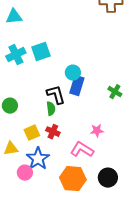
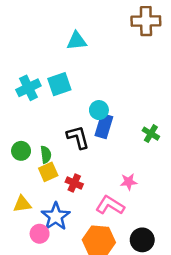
cyan triangle: (14, 17) -> (77, 41), moved
green semicircle: (51, 109) -> (46, 155), moved
yellow square: (32, 133) -> (48, 172), moved

